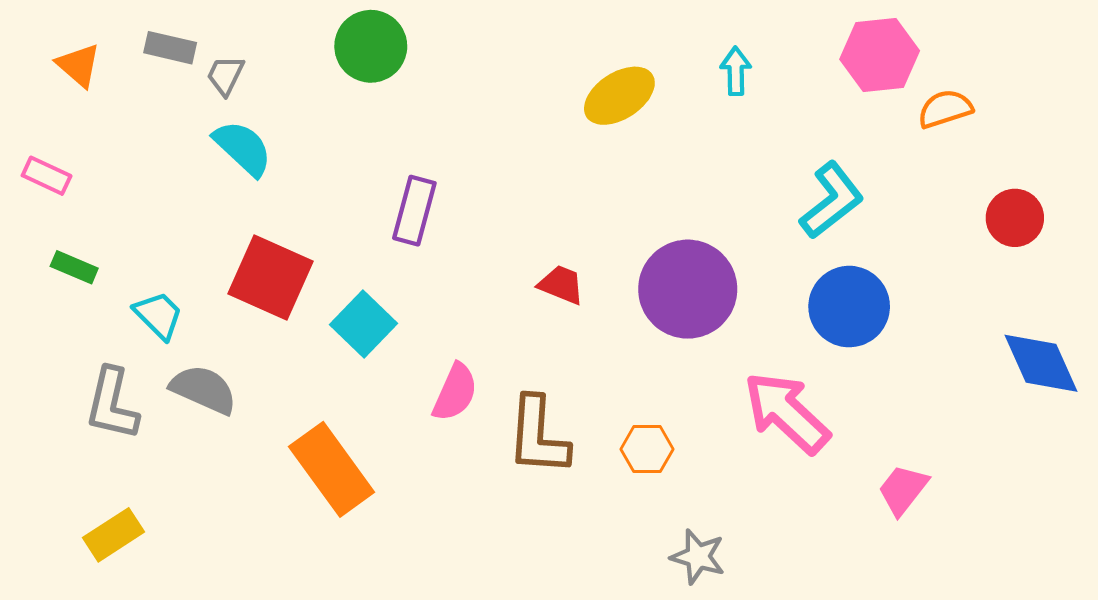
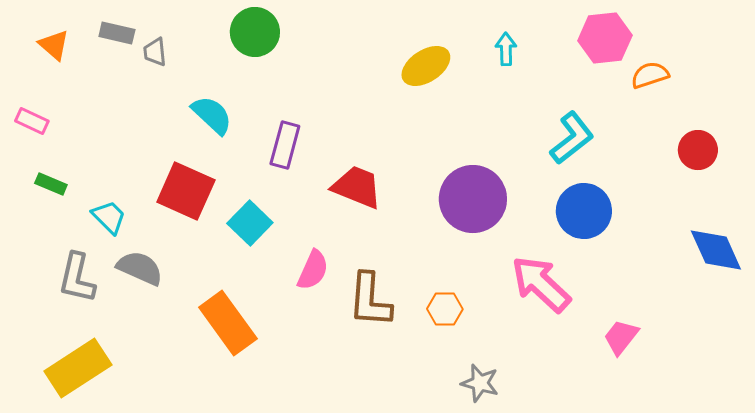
gray trapezoid: (225, 75) -> (155, 52), turned -32
cyan semicircle: (243, 148) -> (212, 115), moved
red trapezoid: (561, 285) -> (357, 187), moved, size x1.6
yellow rectangle: (113, 535) -> (78, 368), size x1.6

